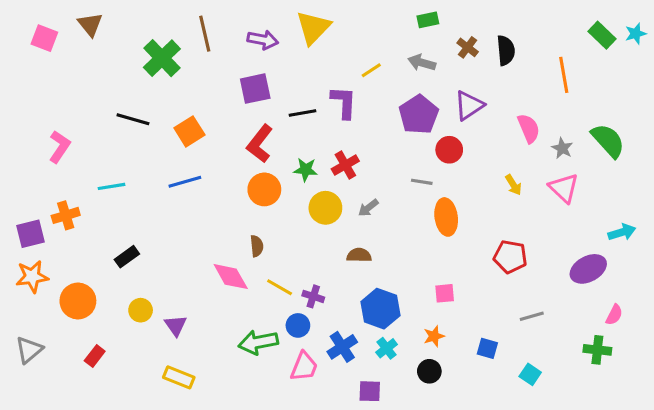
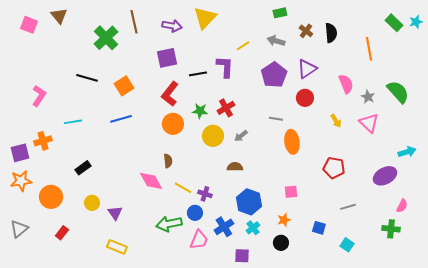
red circle: (449, 150) -> (305, 98), moved

